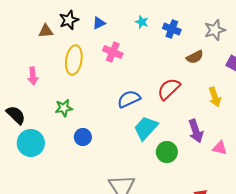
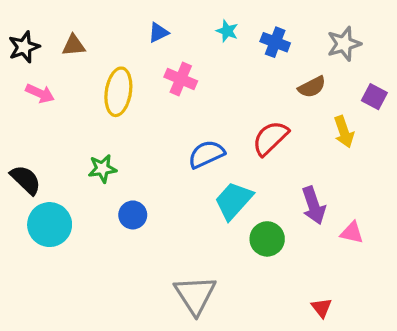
black star: (69, 20) -> (24, 47), moved
pink arrow: (33, 76) -> (40, 93), moved, turned -60
yellow arrow: (215, 97) -> (344, 132), moved

